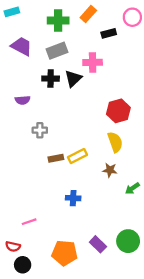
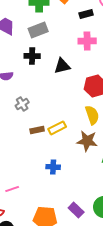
pink cross: (93, 62) -> (87, 41), moved
black triangle: (73, 79) -> (62, 66), moved, turned 30
gray cross: (40, 130) -> (22, 104), turned -32
brown star: (110, 170) -> (87, 141), size x1.5

